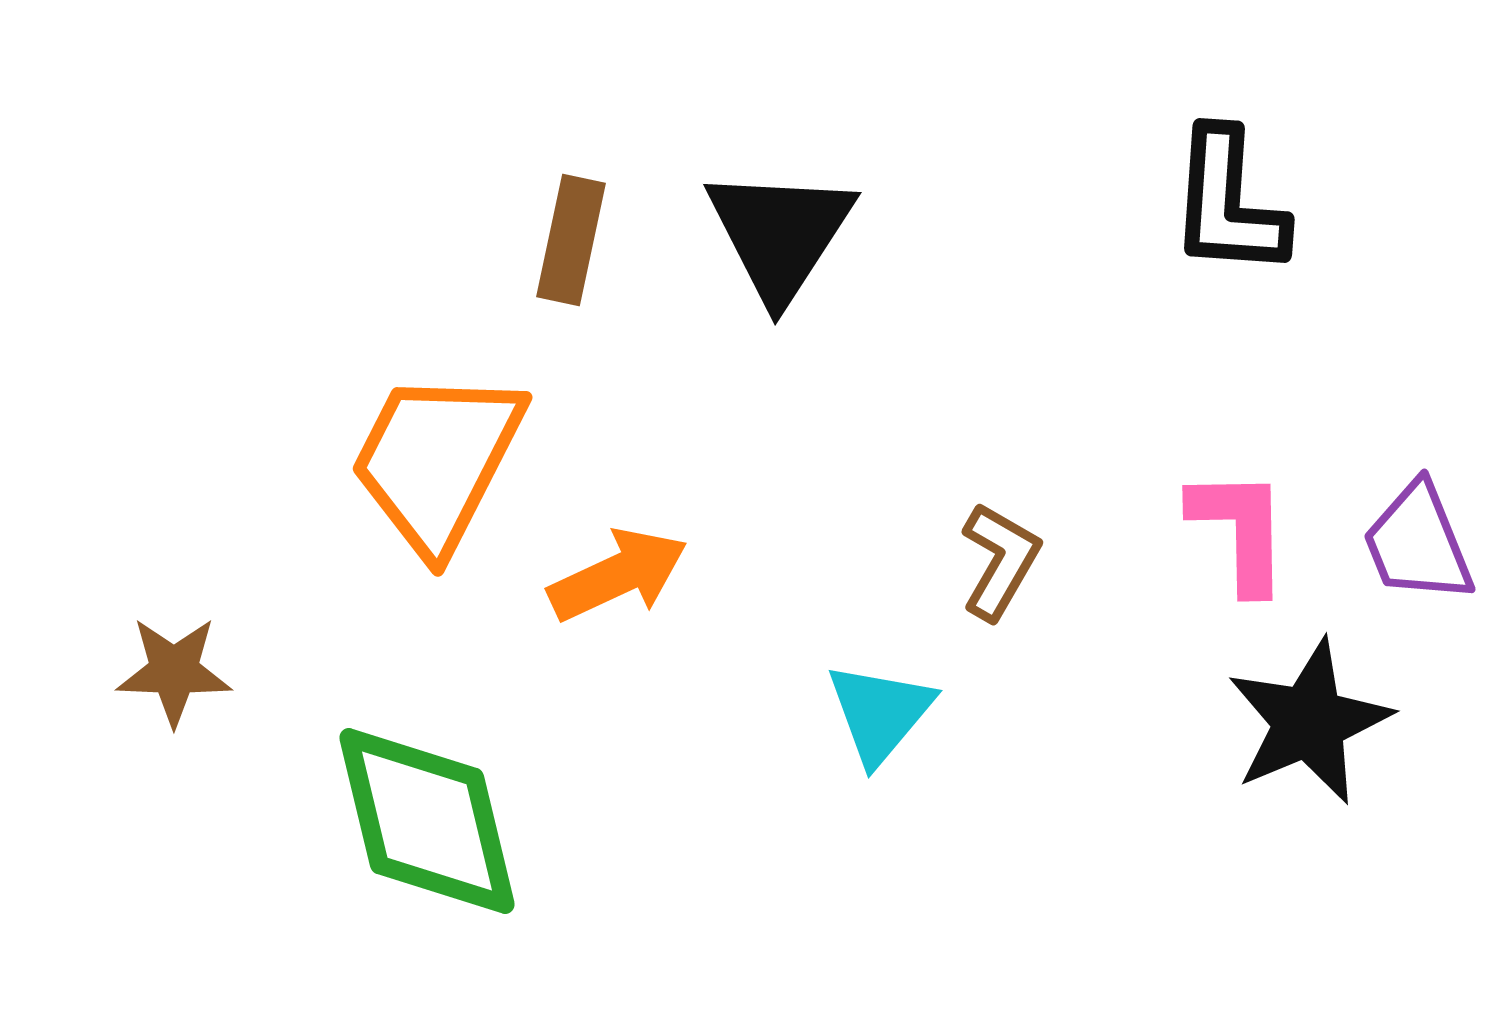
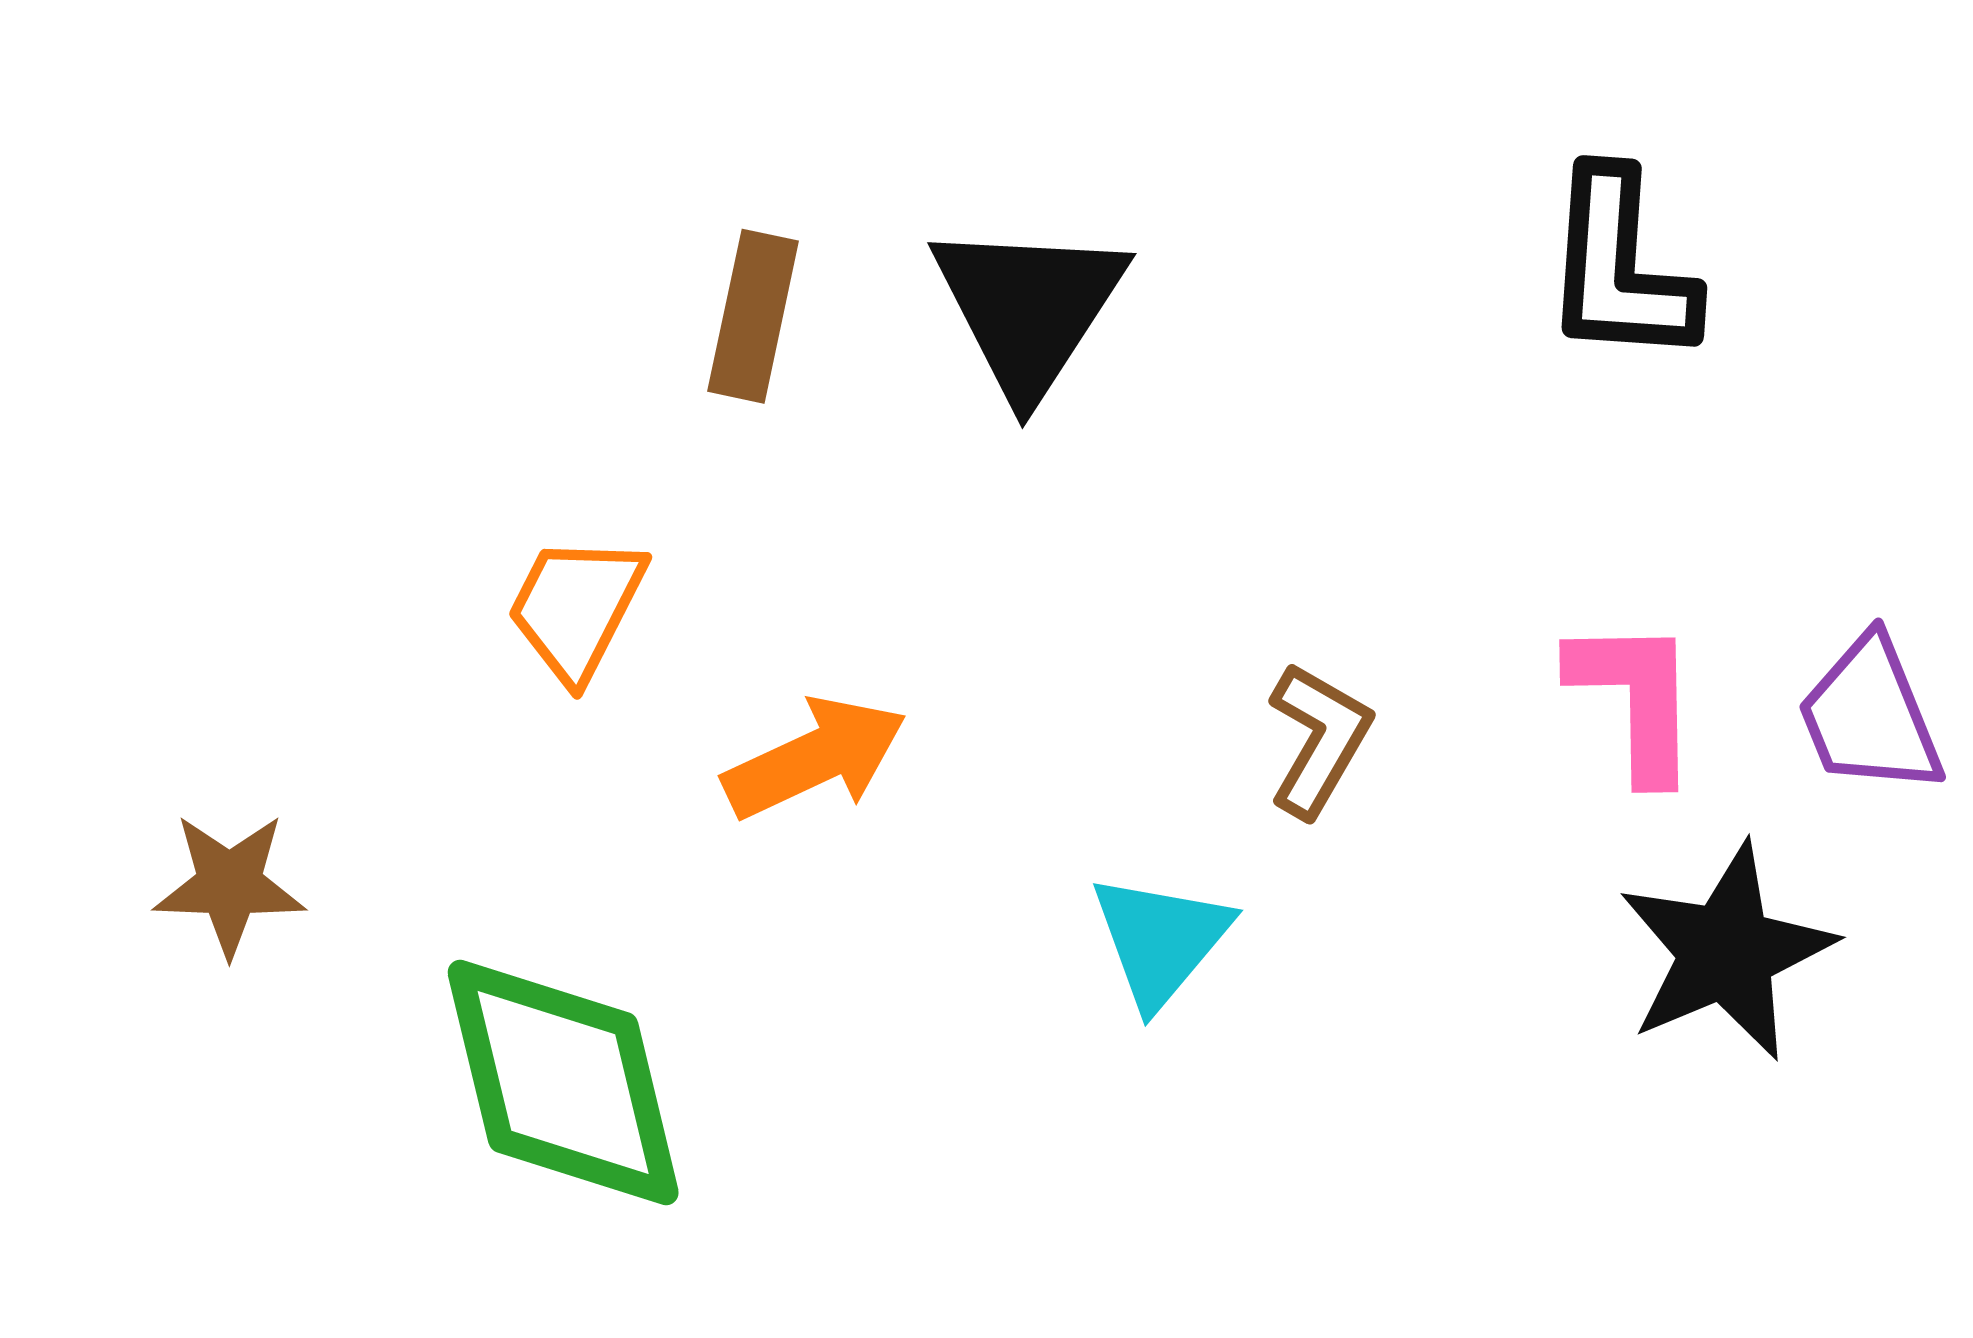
orange trapezoid: (437, 461) -> (576, 608), size x0.6

